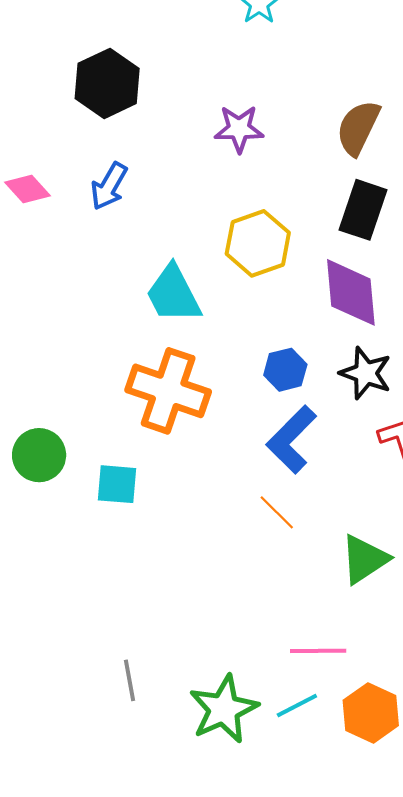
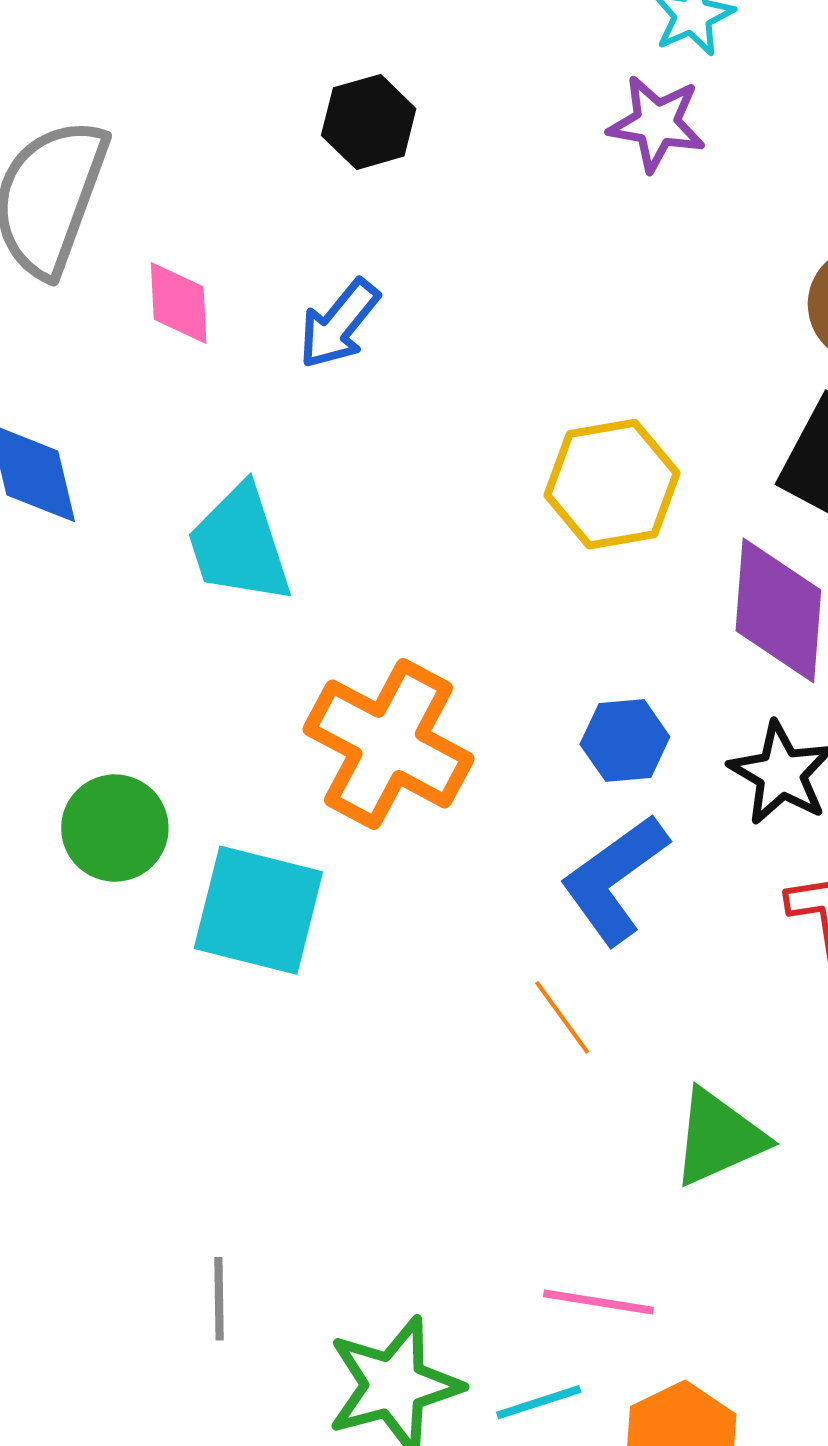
black hexagon: (107, 83) -> (369, 122), size x0.7
purple star: (239, 129) -> (657, 123), moved
pink diamond: (28, 189) -> (179, 303), turned 30
cyan trapezoid: (173, 294) -> (239, 544), moved
cyan square: (117, 484) -> (258, 910), size x1.5

